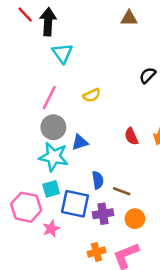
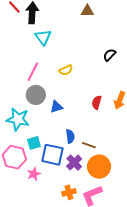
brown triangle: (129, 18) -> (87, 11), moved
red semicircle: (131, 136) -> (97, 102), turned 40
cyan star: (54, 157) -> (18, 119), moved
purple cross: (103, 214) -> (74, 163), turned -35
orange circle: (135, 219) -> (99, 167), size x1.5

